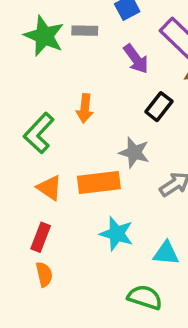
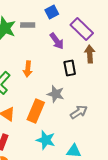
black rectangle: (159, 107) -> (70, 68), turned -49
orange rectangle: (99, 183) -> (36, 111), turned -60

